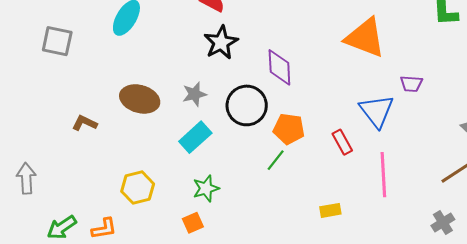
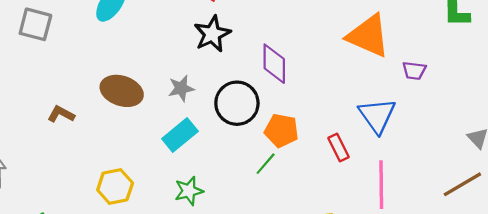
purple trapezoid: (411, 84) -> (414, 71), moved

